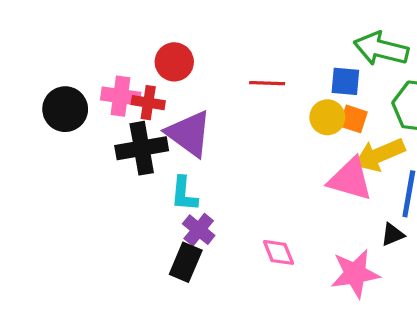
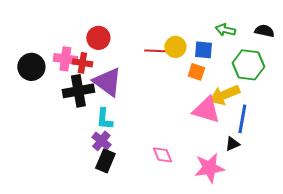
green arrow: (381, 49) -> (225, 30), size x0.6
yellow circle: (327, 117) -> (175, 47), moved
orange square: (353, 119) -> (196, 72), moved
purple cross: (199, 230) -> (101, 141), moved

